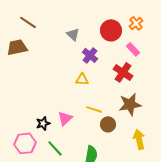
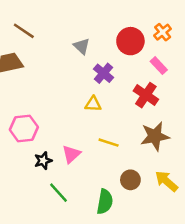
brown circle: (108, 124) -> (130, 180), moved
yellow arrow: (139, 139) -> (166, 181), turned -36
pink hexagon: (25, 143) -> (24, 128), moved

